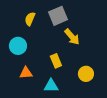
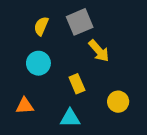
cyan circle: (18, 46) -> (38, 63), moved
orange triangle: (26, 73) -> (25, 106), moved

